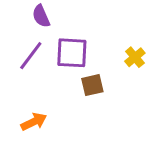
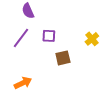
purple square: (72, 53) -> (49, 36), size x0.6

